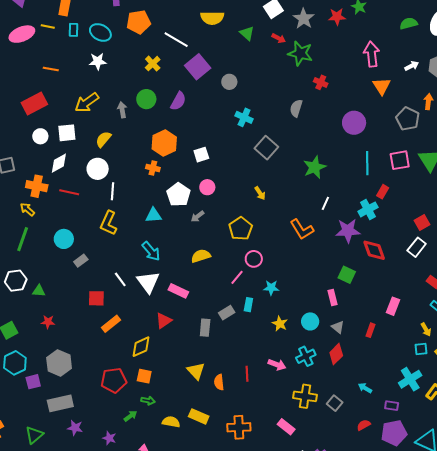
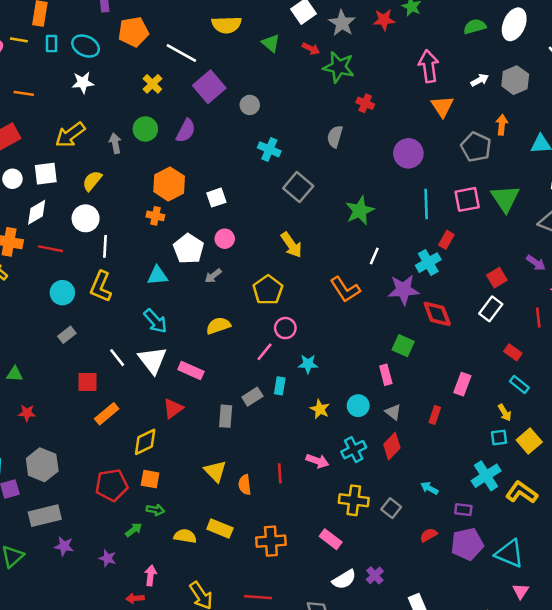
yellow arrow: (260, 193) -> (291, 245), size x1.5
cyan circle: (64, 239) -> (62, 293), moved

